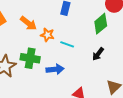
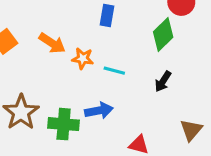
green cross: (30, 58) -> (64, 124), moved

